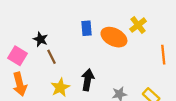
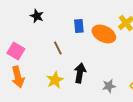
black star: (41, 39) -> (37, 16), moved
brown line: (51, 57) -> (58, 48), moved

